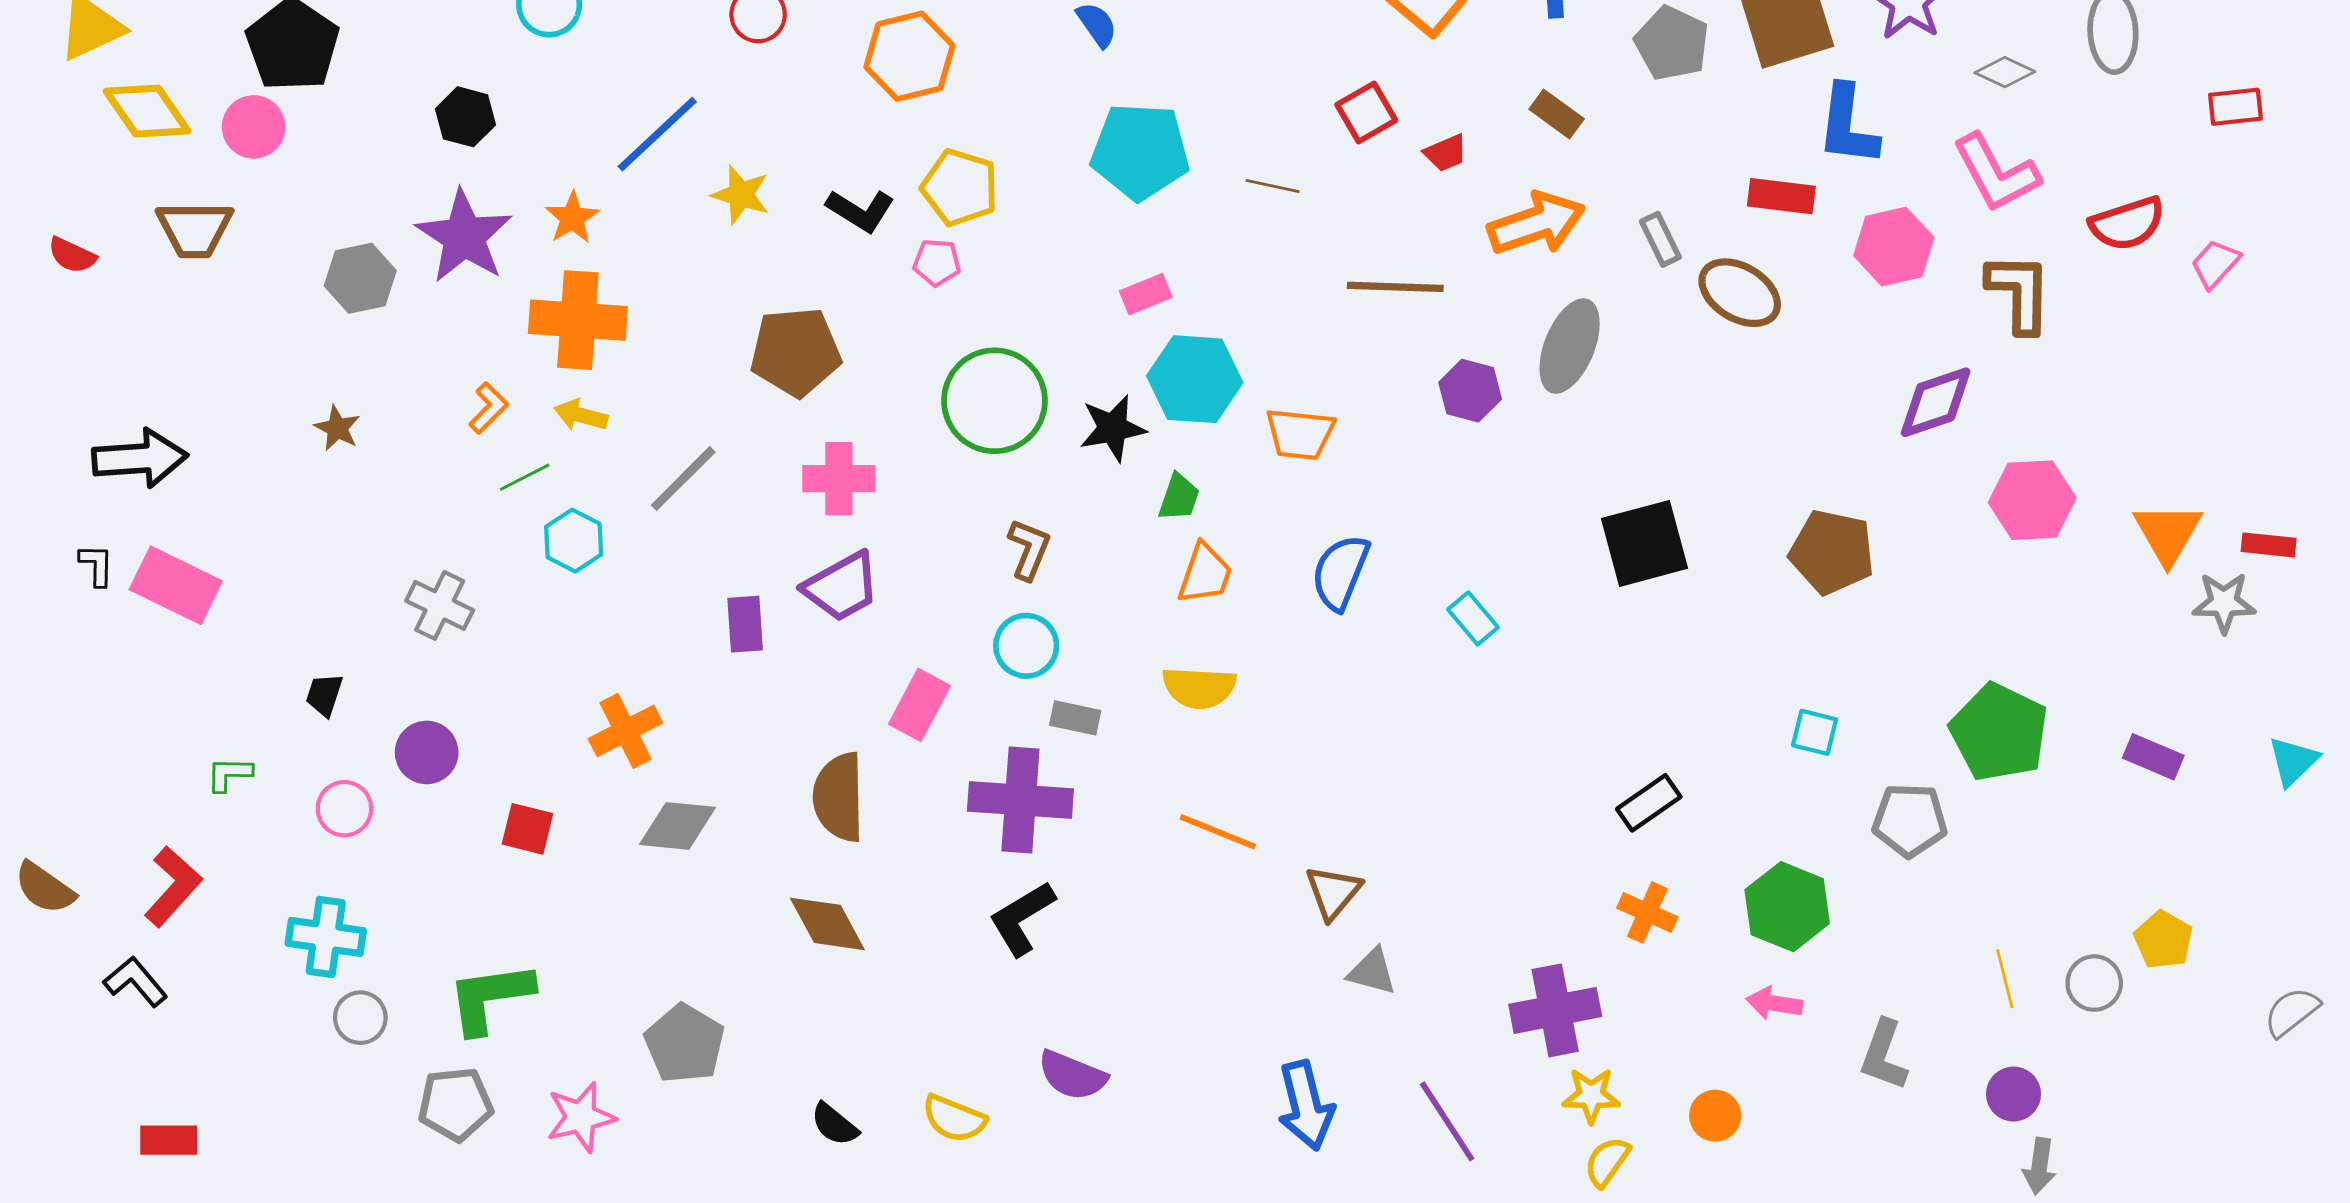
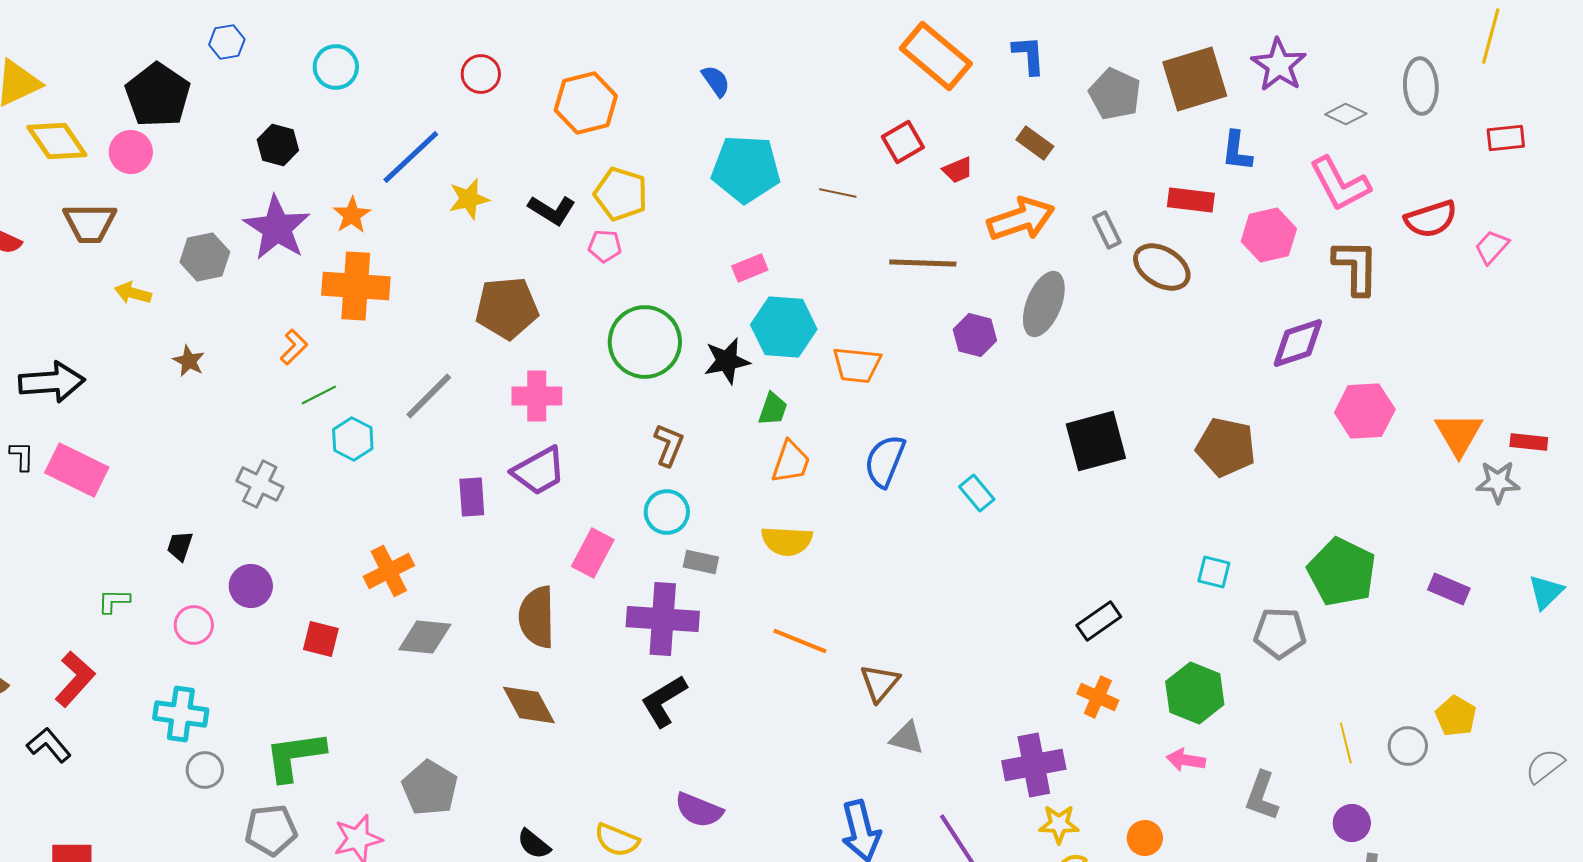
blue L-shape: (1848, 125) -> (1237, 151), size x0.7
yellow star: (741, 195) -> (469, 199), turned -30
yellow arrow: (581, 415) -> (133, 293), moved

